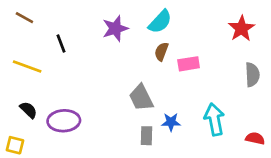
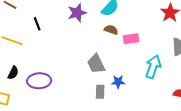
brown semicircle: (161, 52) -> (111, 30), turned 88
black semicircle: (28, 110) -> (13, 73), turned 72
cyan arrow: (214, 119) -> (153, 67), moved, turned 30

